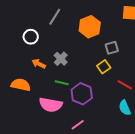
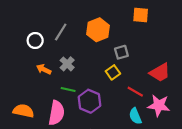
gray line: (55, 17) -> (61, 32), moved
orange semicircle: (21, 85) -> (23, 111), moved
pink semicircle: (51, 105) -> (56, 113), turned -90

